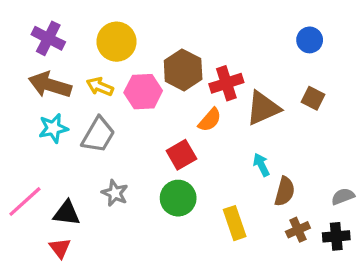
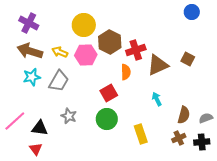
blue circle: (310, 40) -> (192, 12), moved
yellow circle: (117, 42) -> (84, 25), moved
orange semicircle: (210, 120) -> (126, 72), turned -42
brown semicircle: (285, 191) -> (184, 115), moved

